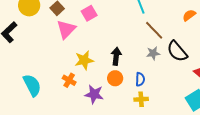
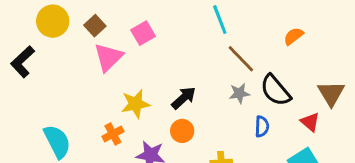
black arrow: (116, 56) -> (184, 98), turned 42
blue semicircle: (140, 79) -> (262, 126), moved
orange cross: (69, 80) -> (113, 134), turned 32

